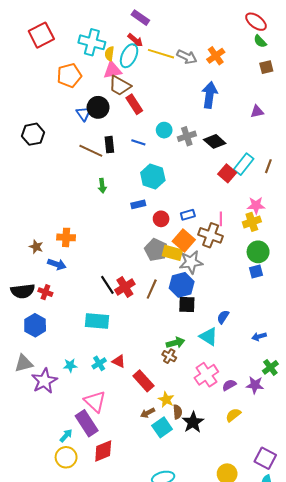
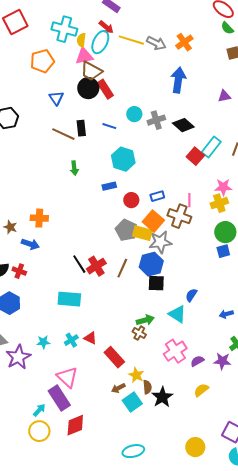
black circle: (98, 107) -> (88, 88), moved

